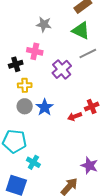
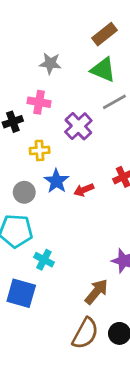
yellow cross: (25, 85) -> (40, 150), moved
gray circle: (25, 106) -> (24, 192), moved
red arrow: (75, 116) -> (84, 190), moved

